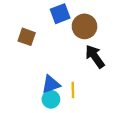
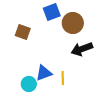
black arrow: (95, 56) -> (82, 49), turned -75
cyan circle: (51, 99) -> (29, 84), moved

